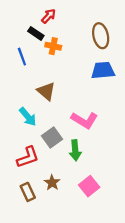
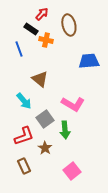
brown ellipse: (101, 36) -> (69, 25), moved
brown star: (52, 183) -> (45, 148), moved
pink square: (89, 186) -> (72, 171), moved

